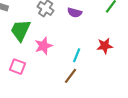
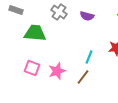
green trapezoid: (21, 30) -> (35, 33), turned 70
pink star: (43, 46) -> (57, 71), moved

